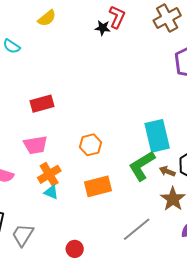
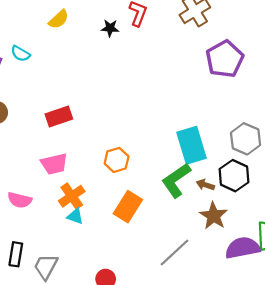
black star: (103, 28) -> (110, 28), moved
orange rectangle: (98, 186) -> (128, 207), turned -40

